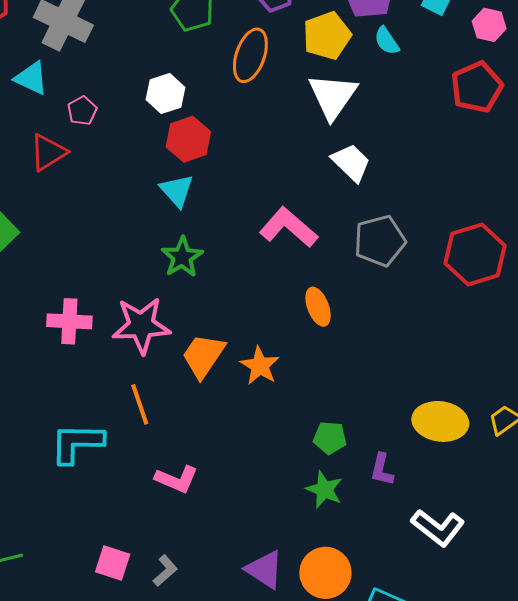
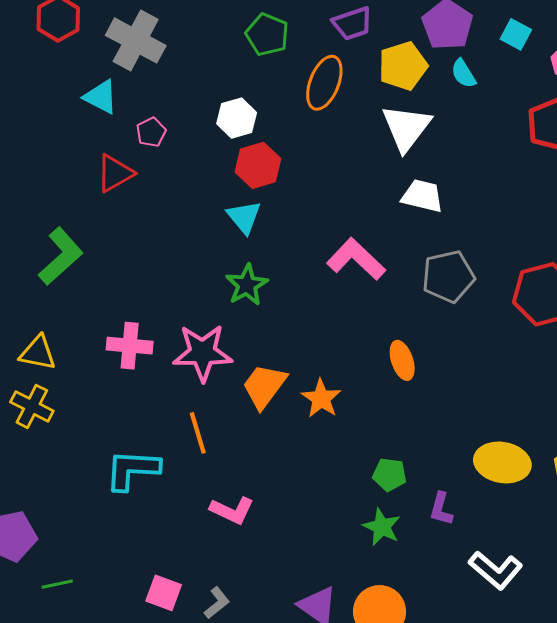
white trapezoid: (351, 163) -> (422, 196), turned -33
orange ellipse: (318, 307) -> (402, 360), moved

